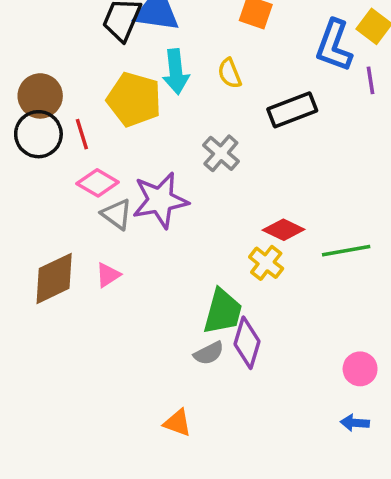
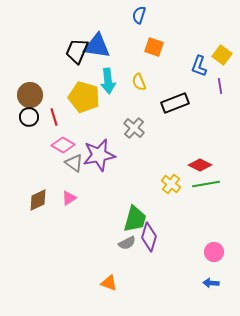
blue L-shape: (334, 46) -> (199, 66), size x0.7
black circle: (38, 134) -> (29, 117), size x0.7
red diamond: (284, 230) -> (200, 165), moved
yellow cross: (266, 263) -> (171, 184), moved
brown diamond: (54, 278) -> (38, 200), size x0.7

